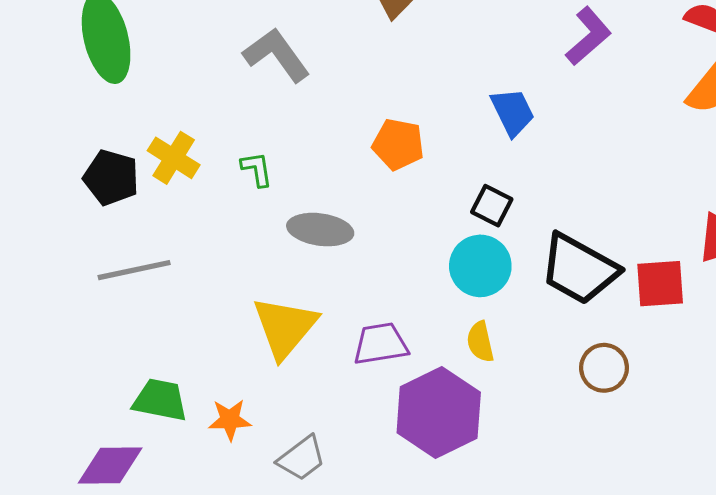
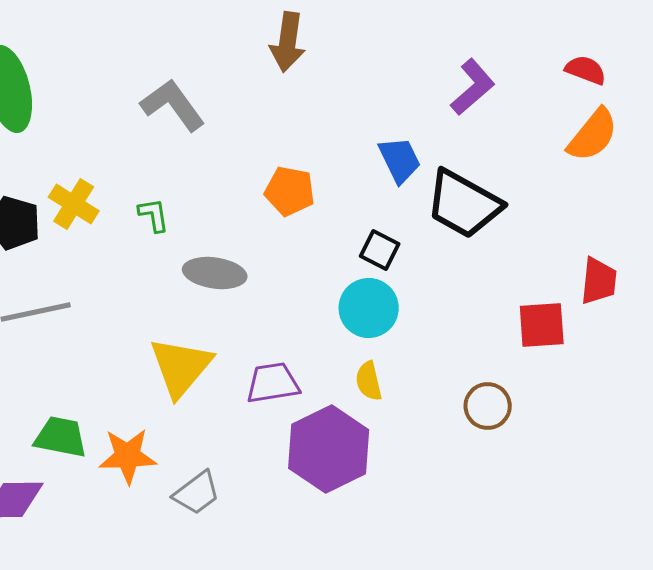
black trapezoid: (579, 269) -> (464, 204), moved
orange star: (230, 420) -> (128, 456), size x1.4

